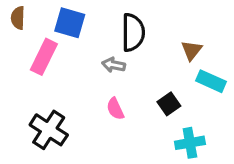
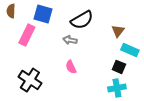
black semicircle: (133, 32) -> (82, 20), turned 60
black square: (169, 104) -> (119, 67), moved, turned -32

